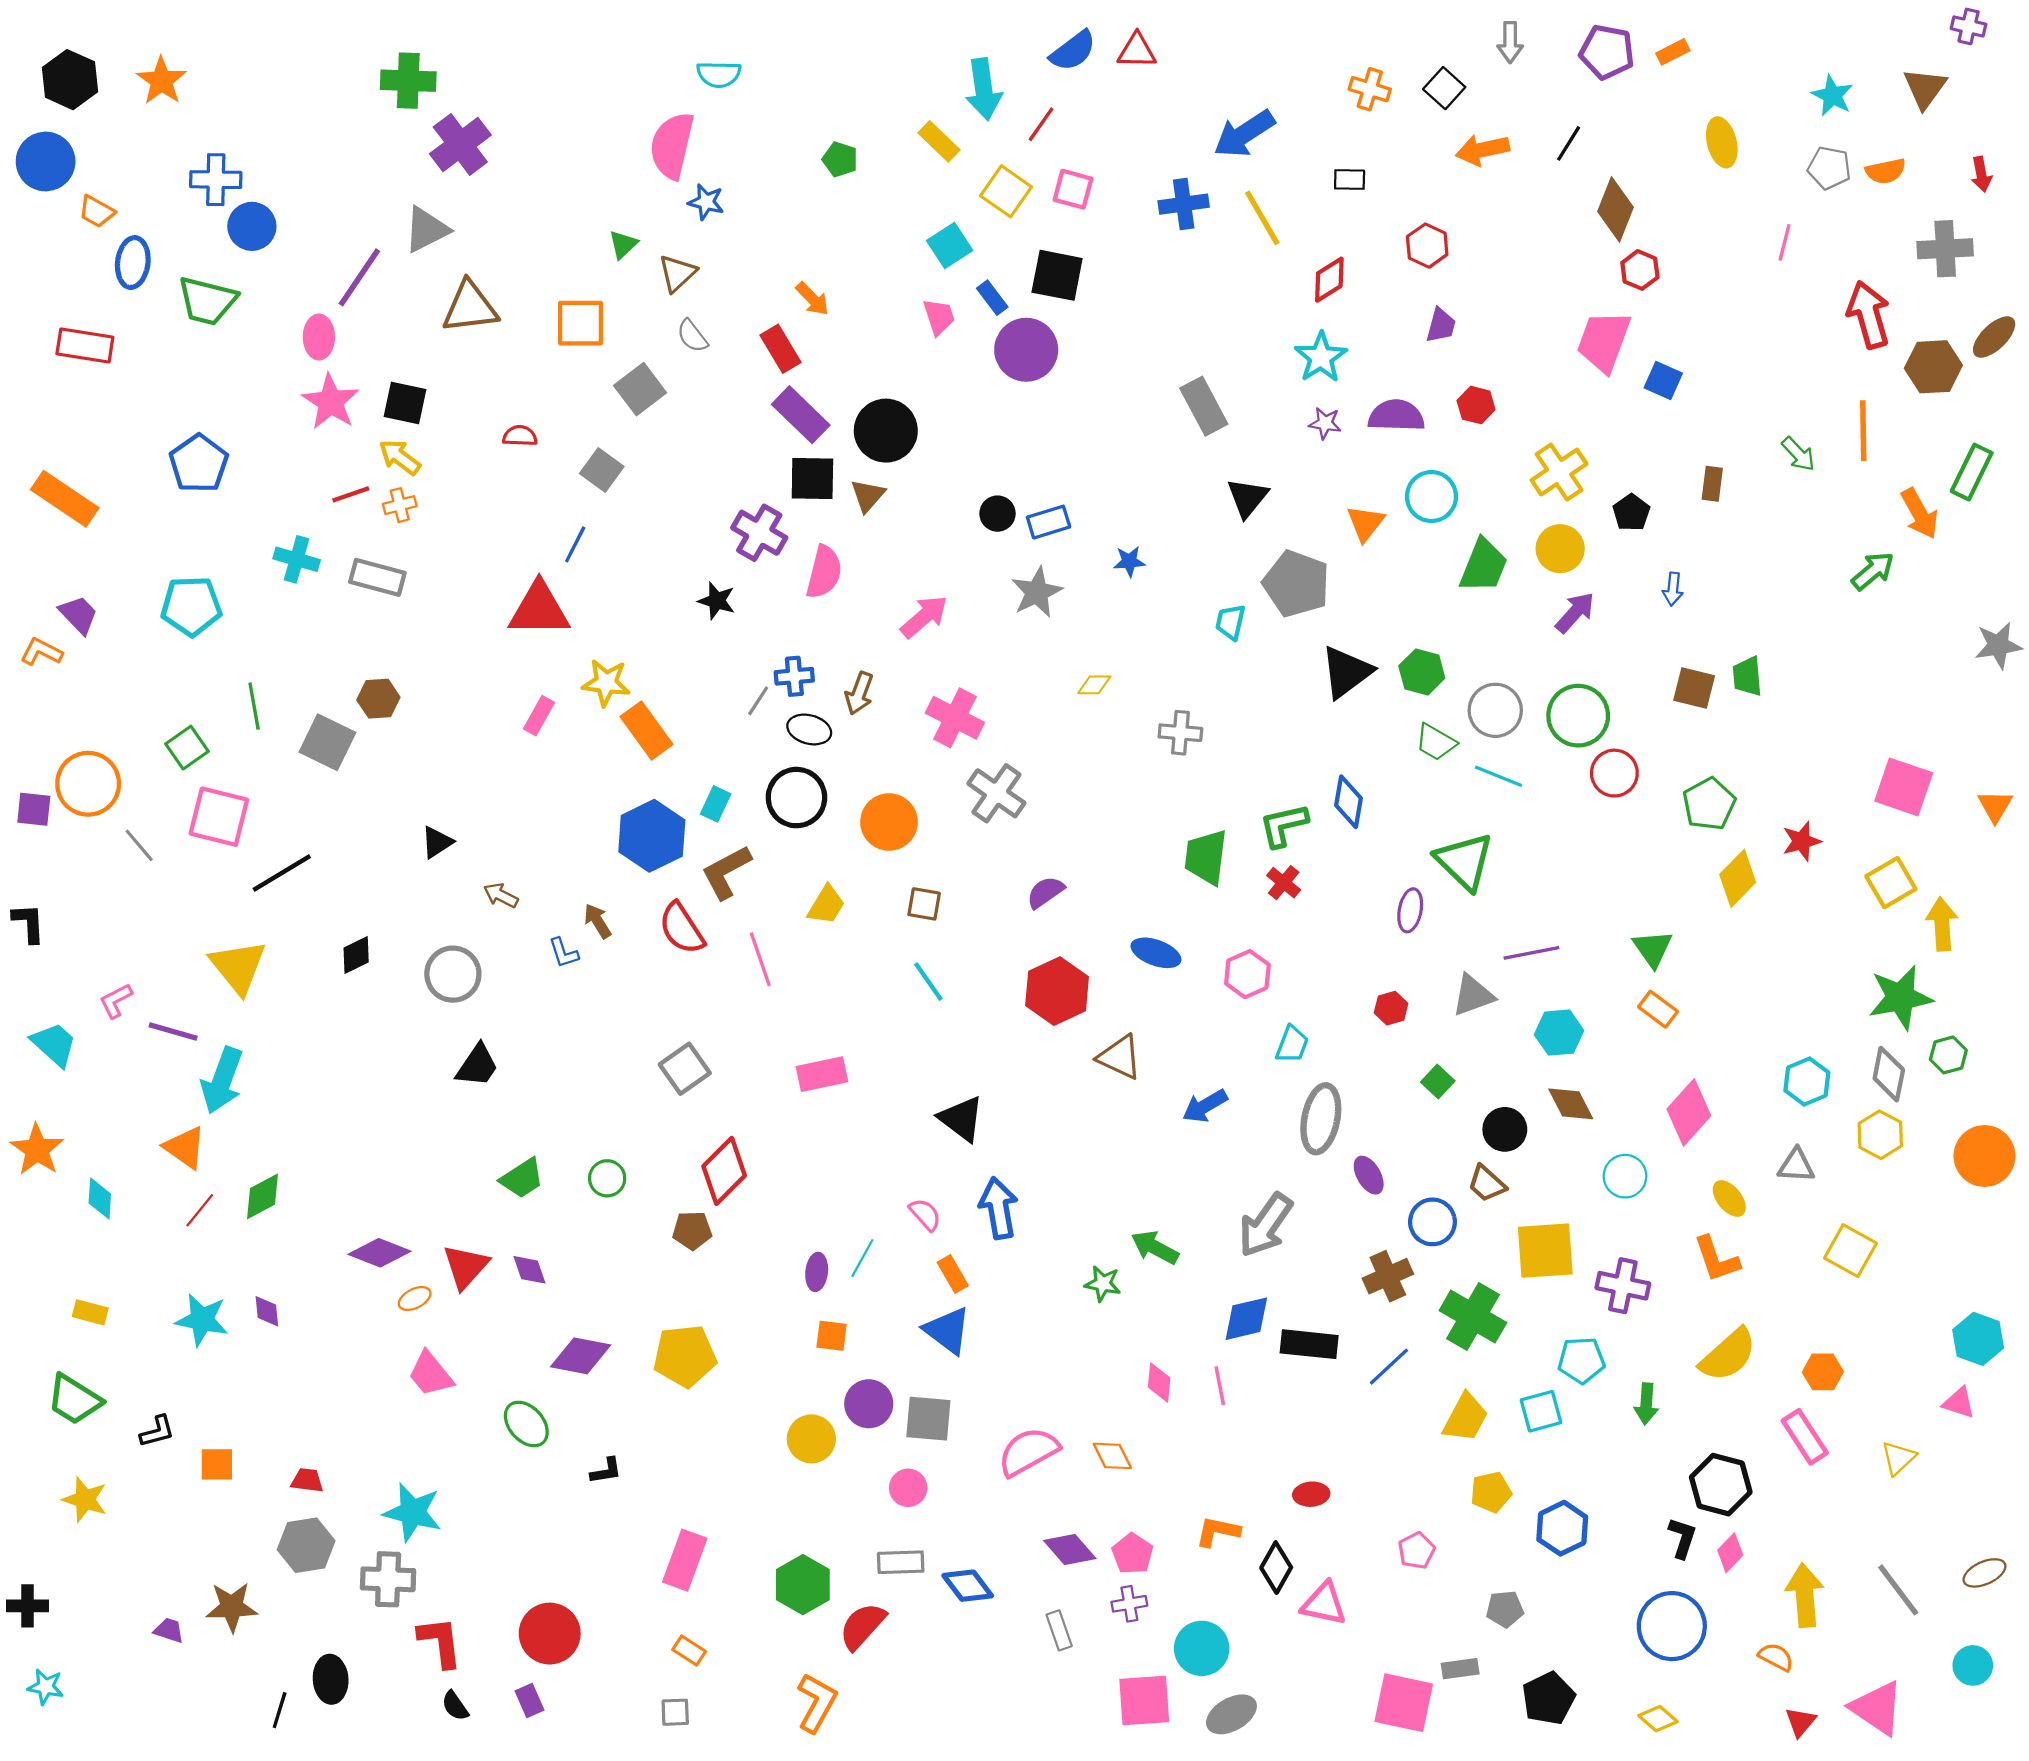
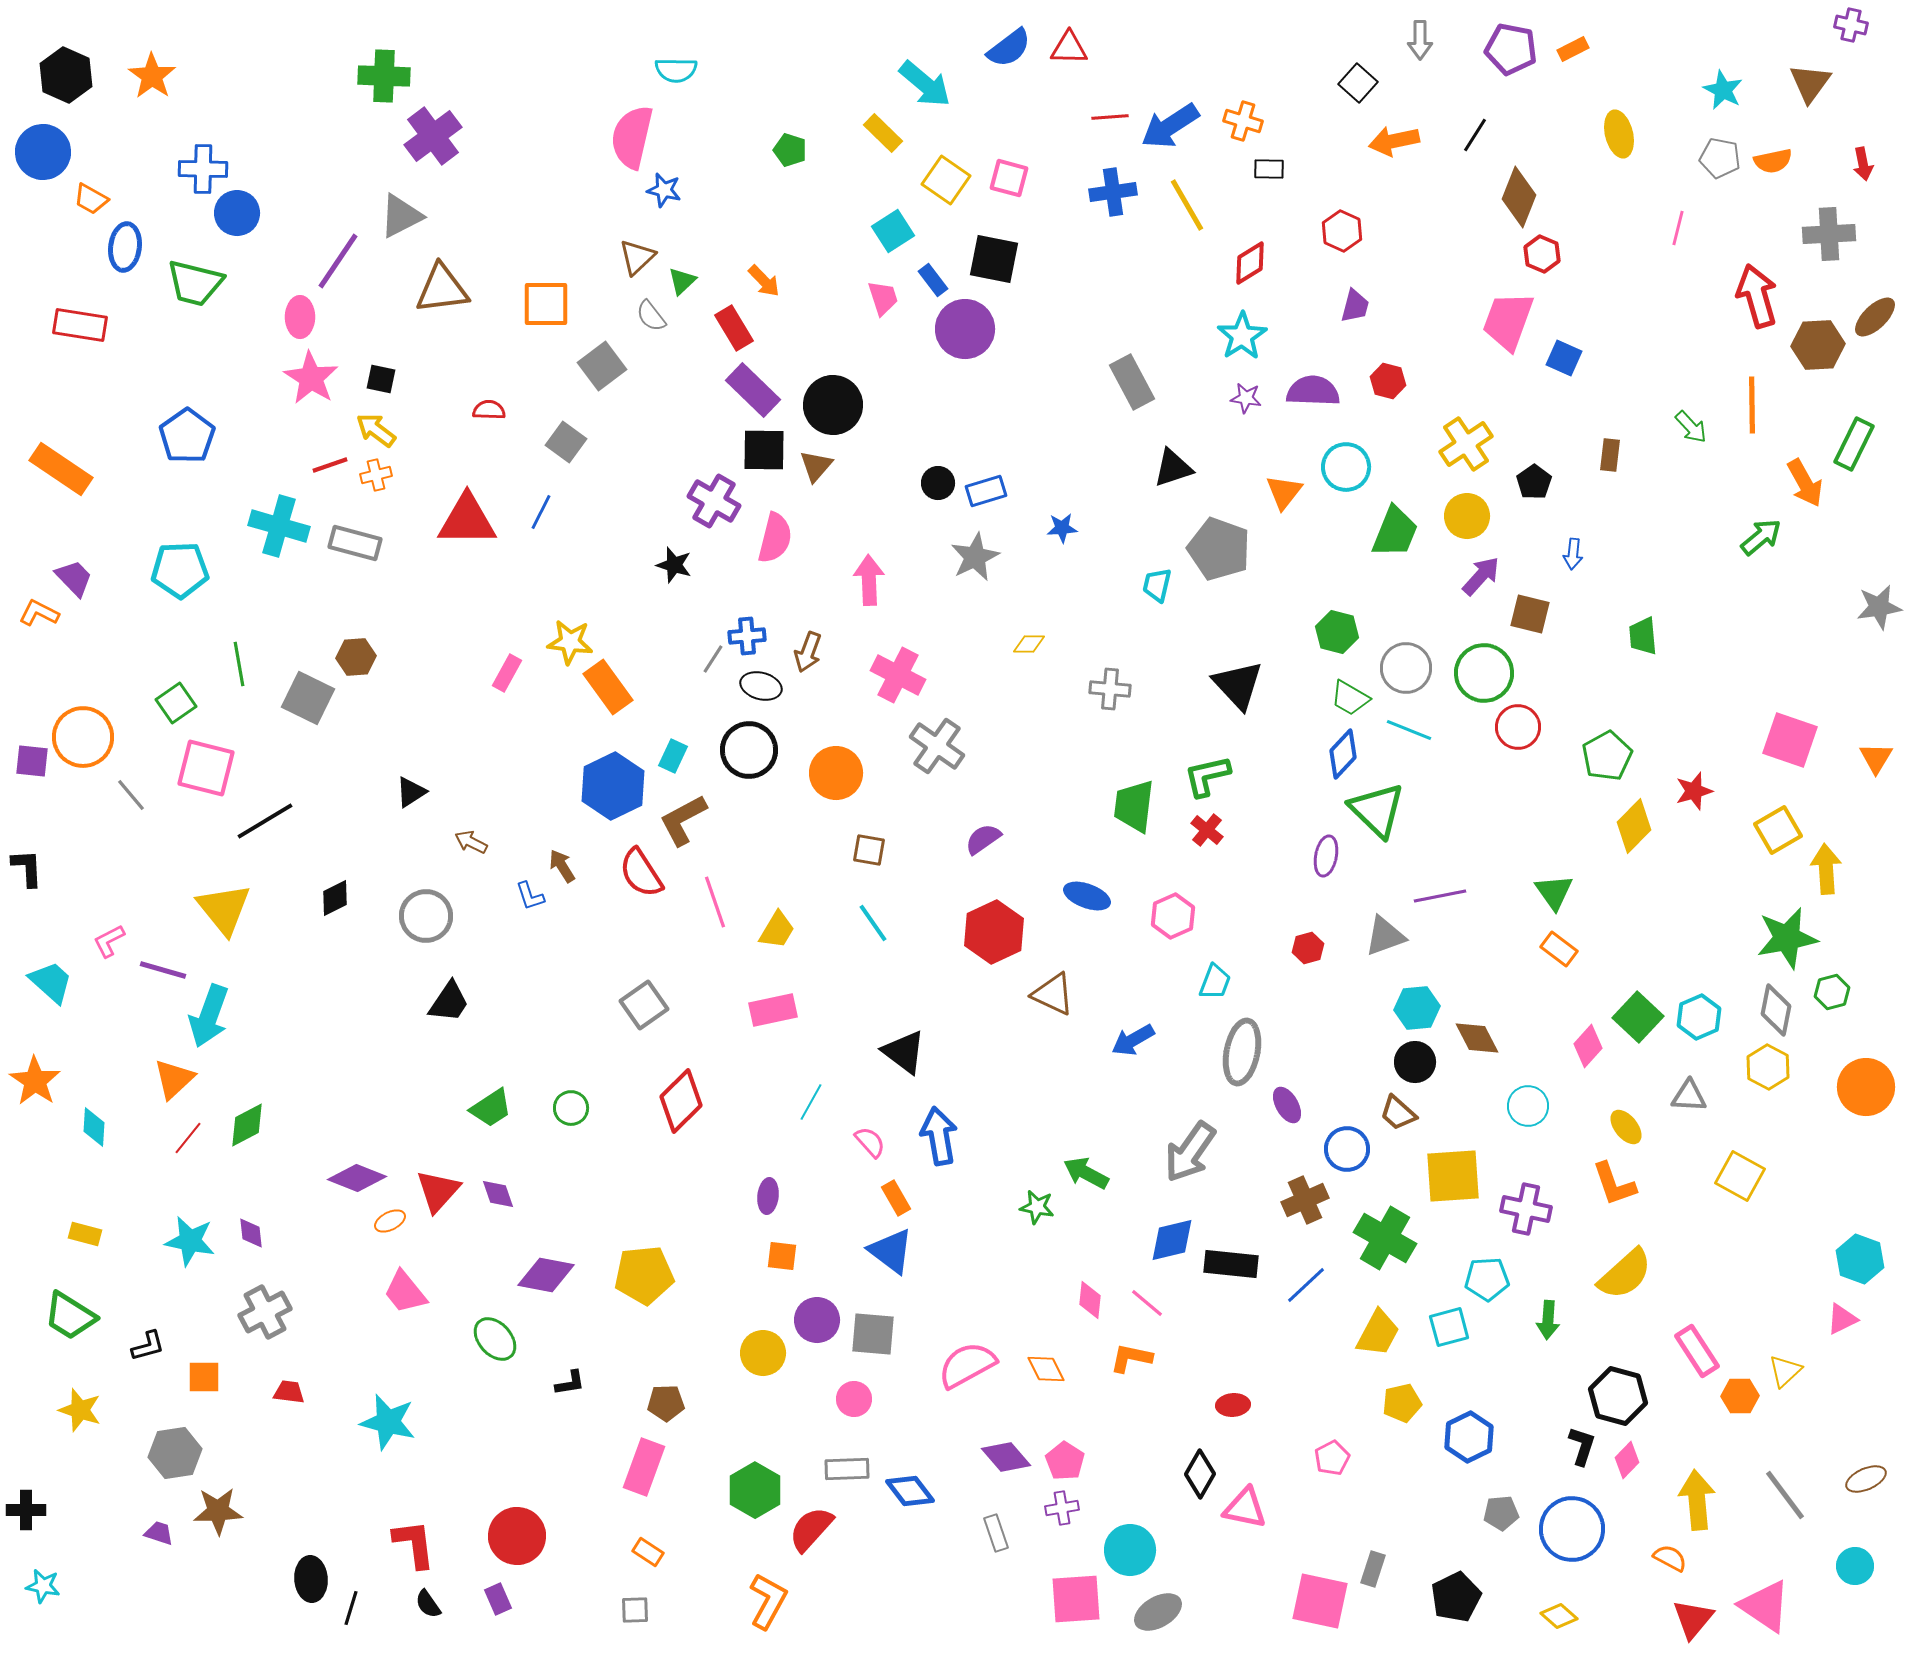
cyan arrow: (984, 89) -> (925, 84), turned -42
orange cross: (1370, 89) -> (1243, 121), moved
red line: (1041, 124) -> (1110, 117), moved, turned 51
green triangle: (623, 244) -> (682, 281), moved
black square: (405, 403) -> (381, 379), size x0.7
black triangle: (1247, 498) -> (1173, 468), turned 33
cyan cross: (297, 559) -> (279, 526), size x1.4
red triangle: (539, 609) -> (467, 520), moved
pink arrow: (924, 617) -> (869, 580), turned -51
black triangle: (1346, 672) -> (1238, 685), moved, turned -36
brown square: (1694, 688) -> (1530, 614), moved
blue diamond: (1348, 802) -> (1343, 754), moved, turned 33
yellow trapezoid: (826, 905) -> (777, 930), moved
cyan hexagon: (1559, 1033) -> (1417, 1008), moved
green square: (1438, 1082) -> (1638, 1017), moved, size x1.6
pink diamond: (1689, 1112) -> (1588, 1046), size x0.7
orange triangle: (185, 1147) -> (174, 1079), turned 42
brown pentagon: (692, 1230) -> (666, 1403), moved
cyan line: (862, 1258) -> (811, 1102), moved
orange hexagon: (1823, 1372) -> (1740, 1396), moved
pink line: (1220, 1386) -> (1147, 1303), turned -39
pink triangle: (1959, 1403) -> (1842, 1319), turned -44
orange L-shape: (1218, 1531) -> (1131, 1358), moved
gray hexagon: (306, 1545) -> (175, 1453), moved
gray cross: (388, 1579) -> (265, 1312), moved, turned -30
gray pentagon: (1505, 1609) -> (1501, 1513), moved
gray rectangle: (1460, 1669) -> (1373, 1569), turned -64
black line: (280, 1710) -> (351, 1608), moved
red triangle: (1801, 1722) -> (1693, 1619), size x1.4

